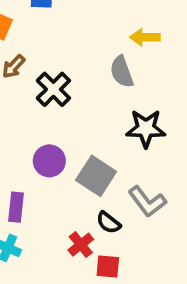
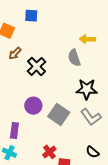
gray L-shape: (147, 202) -> (91, 117), moved
black semicircle: (108, 223) -> (93, 152), moved

